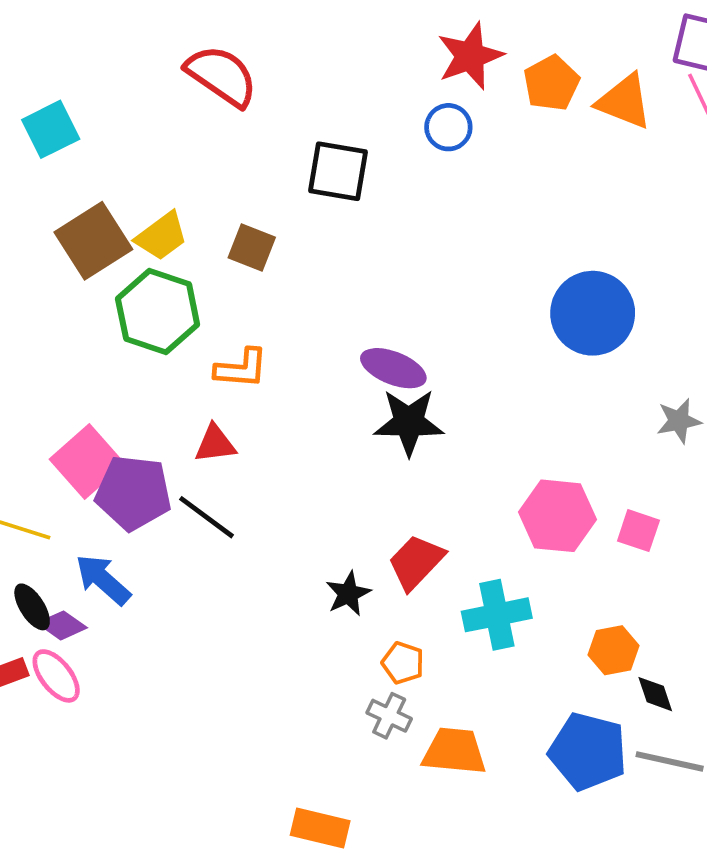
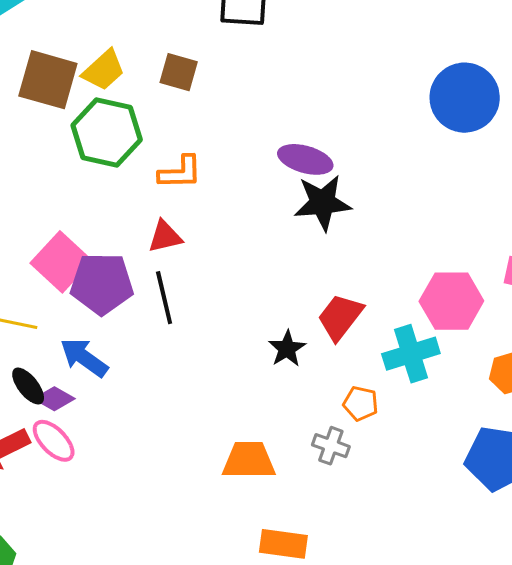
brown square: (93, 241) -> (48, 80), turned -36
pink hexagon: (558, 516) -> (451, 301), moved
black line: (207, 517) -> (164, 298), turned 46
orange pentagon: (403, 663) -> (361, 404), moved
orange trapezoid: (454, 751) -> (249, 460), moved

